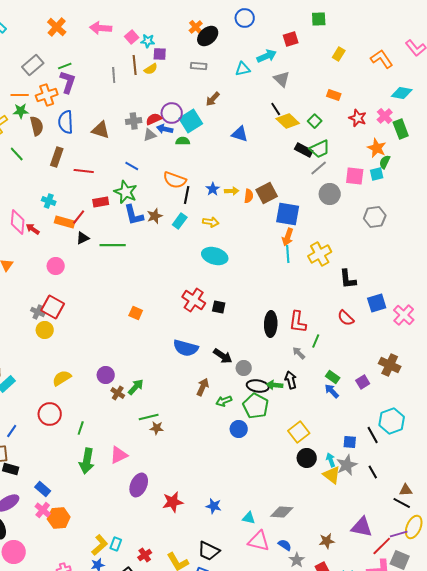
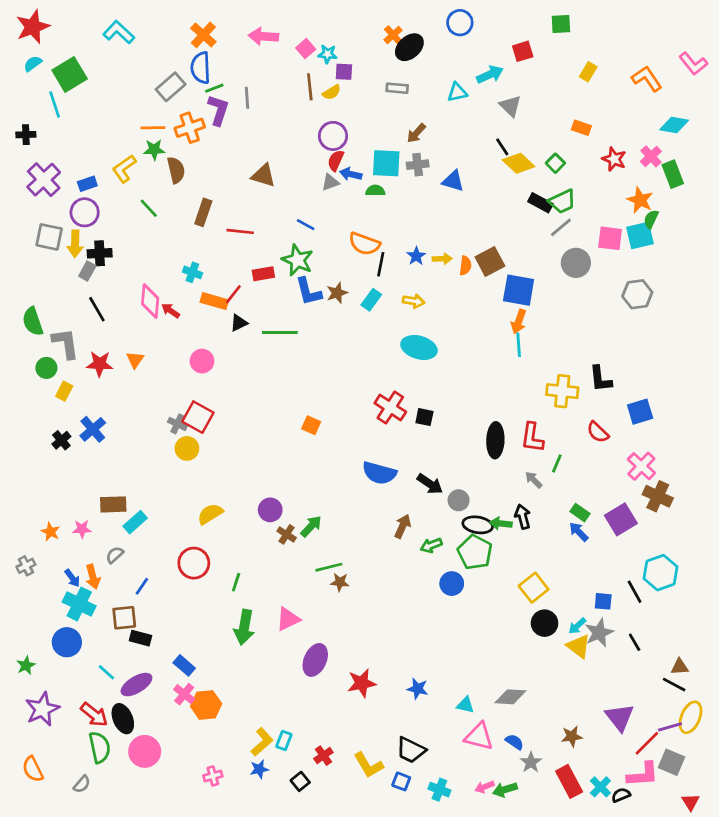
gray line: (114, 75) -> (247, 98), moved
purple circle: (172, 113) -> (333, 136), moved
red semicircle: (154, 119) -> (336, 160), turned -42
gray cross: (134, 121) -> (418, 165), moved
cyan square: (191, 121) -> (386, 163), turned 35
blue semicircle: (66, 122) -> (201, 68), moved
cyan square: (377, 174) -> (640, 236), size x1.5
yellow cross: (320, 254) -> (562, 391), moved, turned 35
pink cross: (404, 315) -> (641, 466), moved
purple square: (363, 382) -> (621, 519), size x1.6
cyan arrow: (331, 460) -> (577, 626), turned -112
purple triangle: (362, 527) -> (620, 717), turned 40

